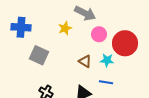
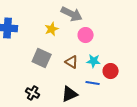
red circle: (125, 43) -> (111, 71), moved, size x0.6
gray square: (39, 55) -> (42, 58), moved

